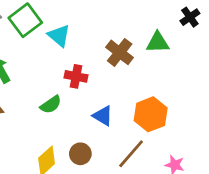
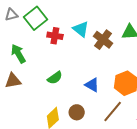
cyan triangle: (59, 36) -> (81, 29), moved
red cross: (76, 76) -> (55, 36), moved

